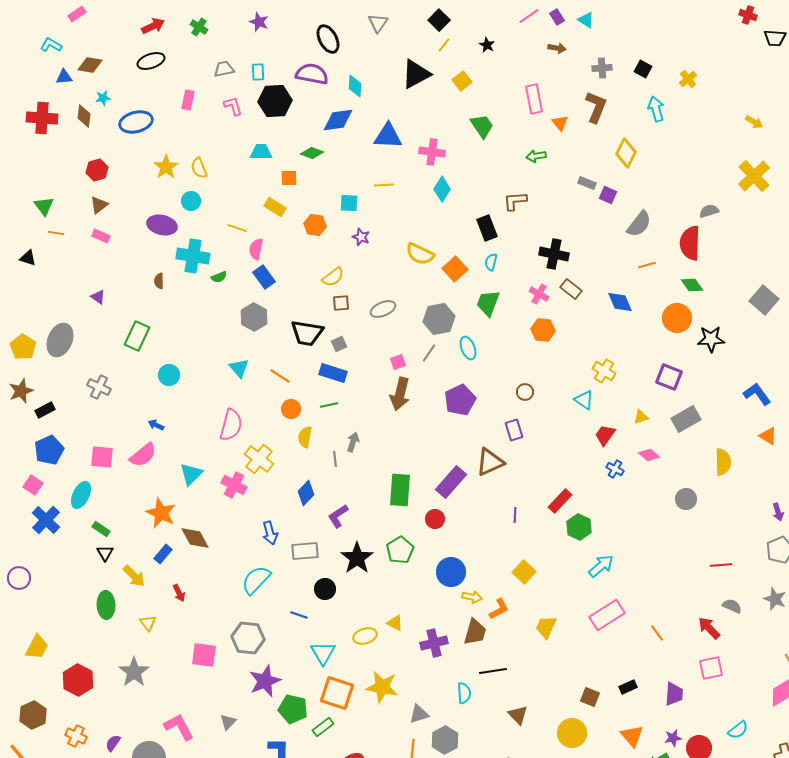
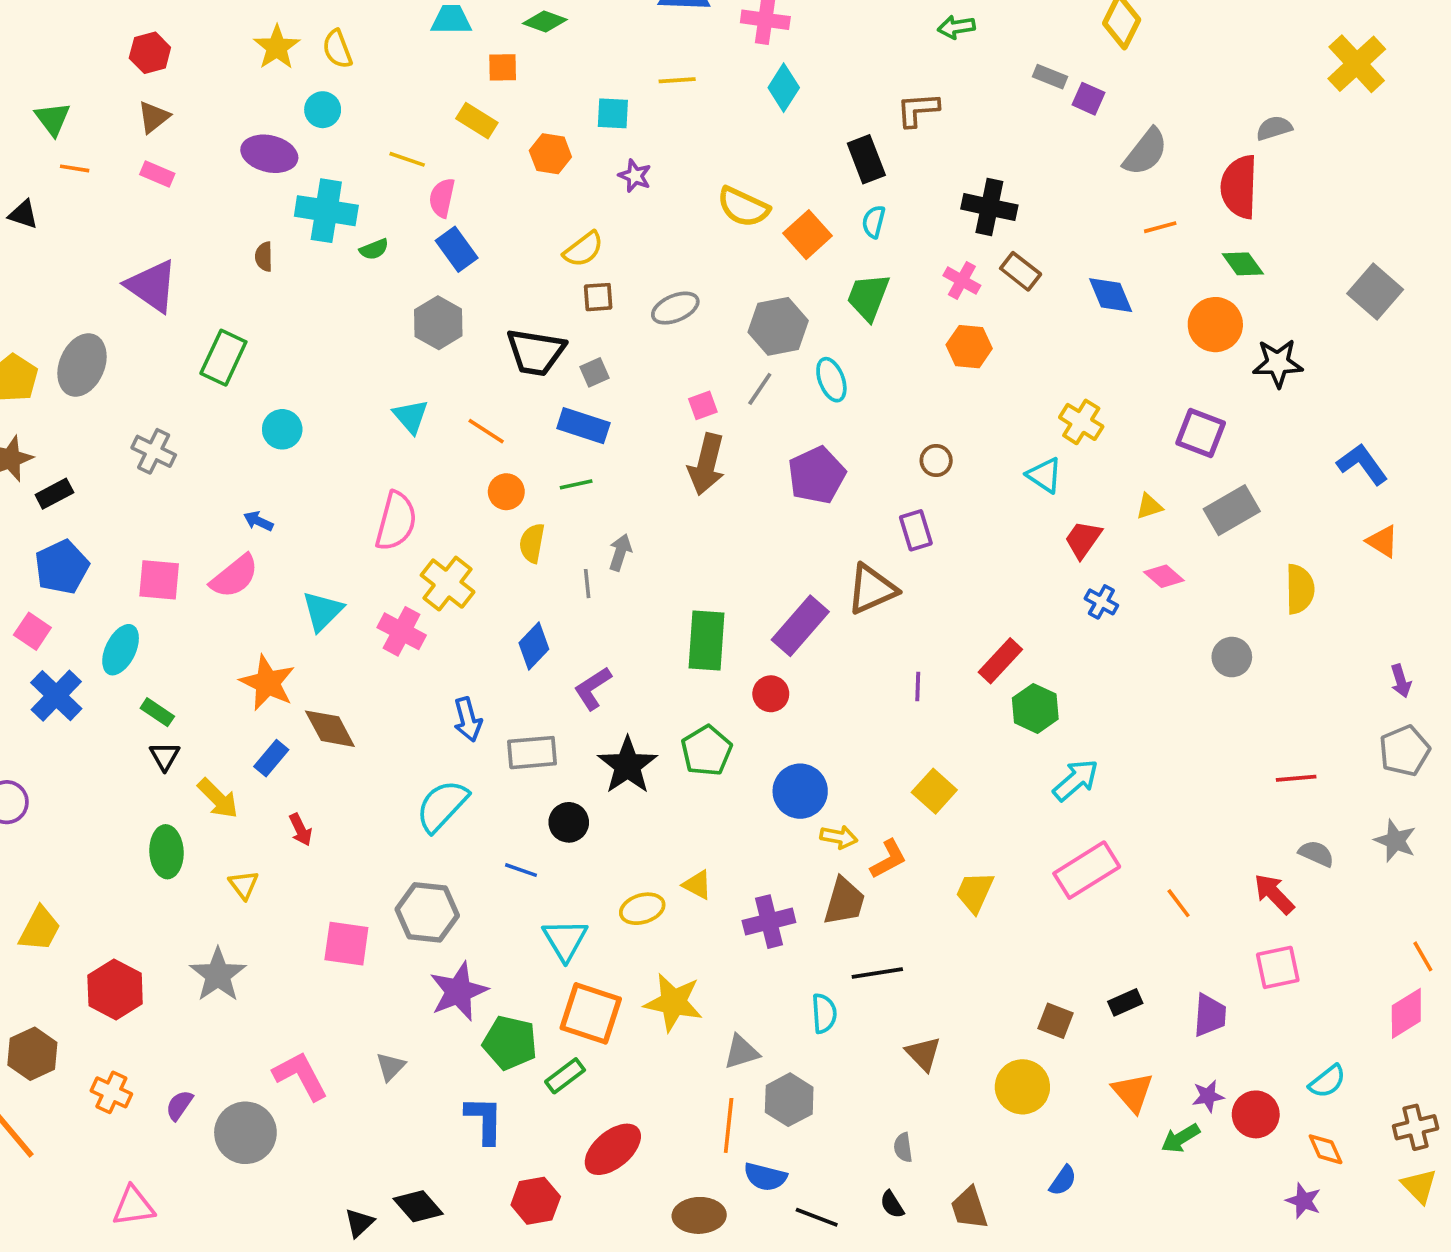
purple triangle: (98, 297) -> (152, 286), size x2.0

